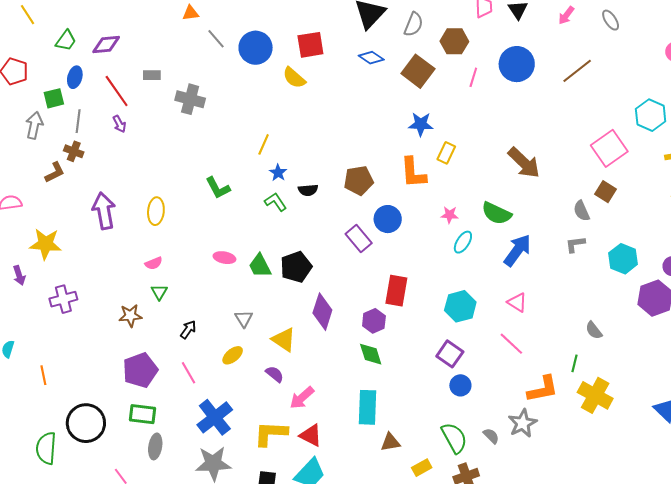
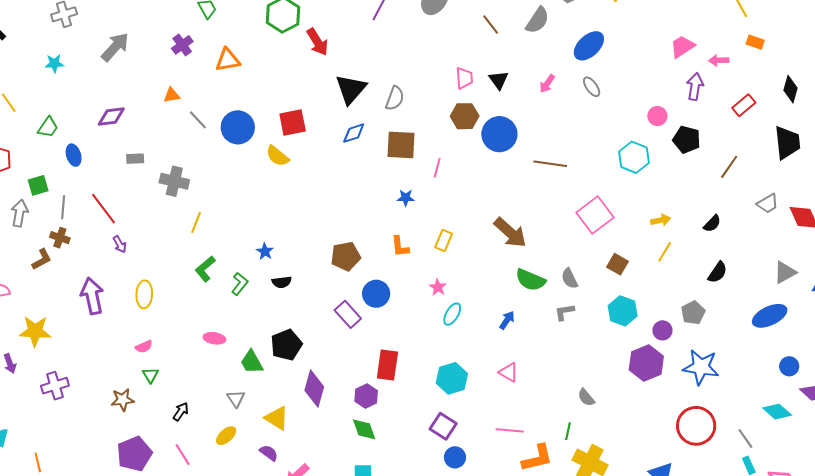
brown hexagon: (454, 41) -> (465, 116), moved
purple diamond: (106, 45) -> (111, 117), moved
blue diamond: (371, 58) -> (354, 133), turned -50
brown square: (418, 71) -> (401, 145), turned -32
brown line: (577, 71) -> (550, 164), moved, turned 48
blue ellipse: (75, 77) -> (74, 155), moved, turned -30
pink line: (473, 77) -> (437, 168), moved
red line: (117, 91) -> (103, 209), moved
cyan hexagon: (651, 115) -> (634, 157), moved
purple arrow: (119, 124) -> (120, 244), moved
blue star: (421, 124) -> (406, 198), size x0.7
yellow line: (264, 144) -> (196, 222), moved
yellow rectangle: (446, 153) -> (444, 241), moved
orange L-shape: (413, 173) -> (400, 246), size x0.7
green L-shape: (218, 188) -> (205, 269), turned 80
black semicircle: (308, 190) -> (282, 282), moved
brown square: (606, 192) -> (617, 264), moved
green L-shape: (276, 202) -> (240, 284), moved, turned 75
green semicircle: (497, 213) -> (530, 280), moved
pink star: (450, 215) -> (438, 287), turned 30
blue arrow: (517, 250) -> (507, 320), size x0.6
cyan hexagon: (623, 259) -> (623, 311), moved
green trapezoid: (260, 266) -> (252, 362), moved
pink line: (511, 344) -> (510, 430), moved, turned -36

